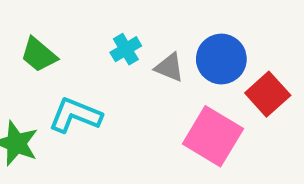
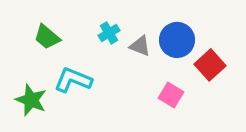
pink square: (213, 136) -> (171, 95), size x0.6

